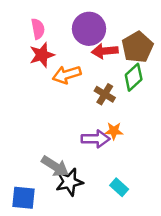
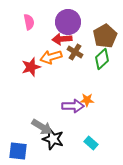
red arrow: (105, 51) -> (62, 39), moved
red star: (42, 55) -> (31, 67), moved
brown cross: (105, 94) -> (75, 52), moved
black star: (69, 182) -> (53, 139), turned 30

